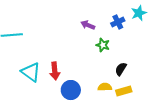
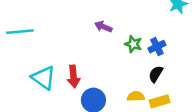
blue cross: (118, 22) -> (157, 47), moved
purple arrow: (88, 25) -> (103, 27), moved

